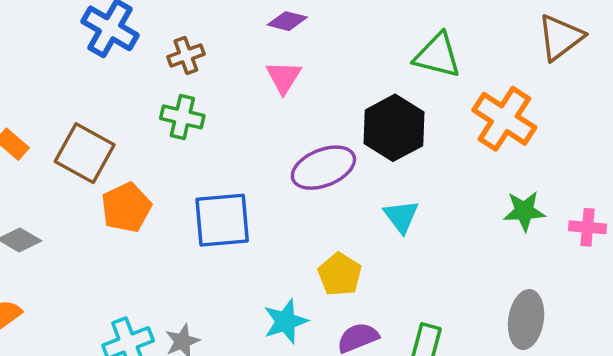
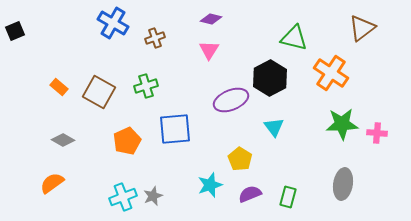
green cross: (182, 117) -> (146, 86), moved, turned -30
orange pentagon: (126, 207) -> (127, 141), moved
green star: (524, 211) -> (342, 124), size x1.4

